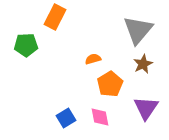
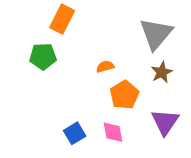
green pentagon: (26, 45) -> (43, 56), moved

